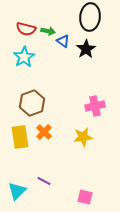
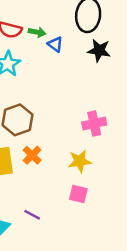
black star: (86, 49) -> (99, 50), moved, turned -30
pink square: (85, 197) -> (78, 194), moved

